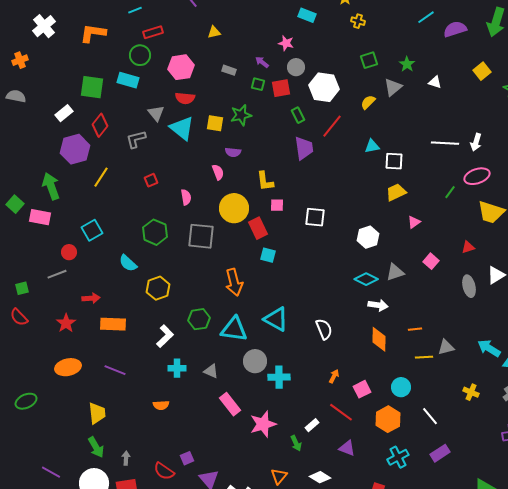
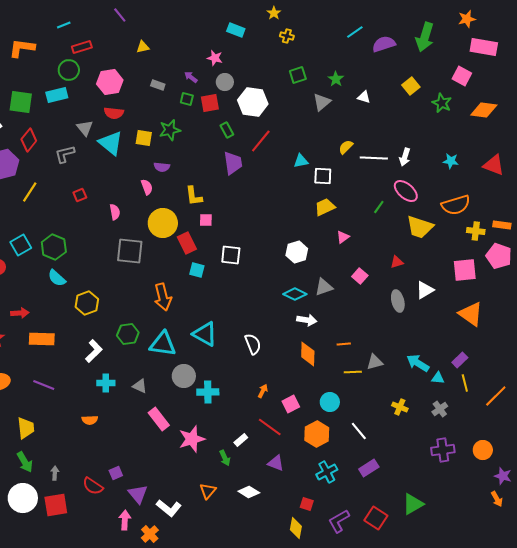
cyan rectangle: (128, 80) -> (57, 95), turned -30
yellow semicircle: (368, 102) -> (346, 147), moved
pink ellipse: (477, 176) -> (406, 191), turned 60
white square: (315, 217) -> (231, 255), moved
green hexagon: (155, 232) -> (54, 247), moved

